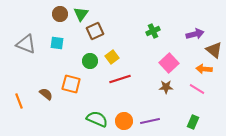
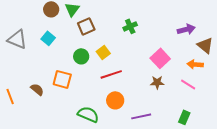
green cross: (153, 31) -> (130, 26), moved
cyan square: (57, 43) -> (48, 38), turned 32
orange circle: (124, 121) -> (115, 100), moved

